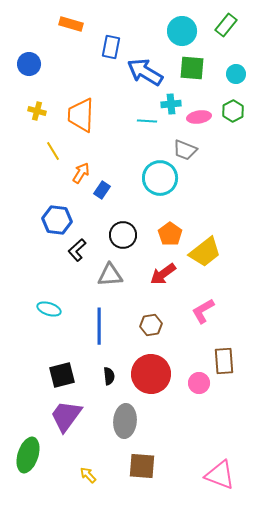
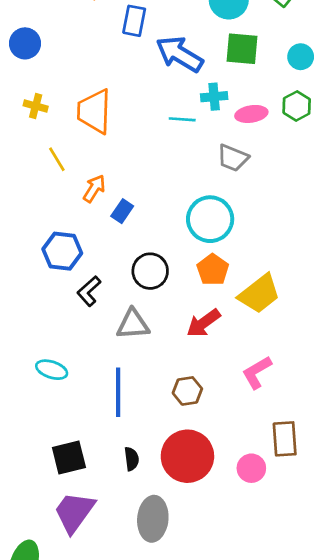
cyan circle: (160, 178) -> (210, 219), moved

